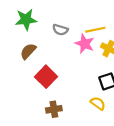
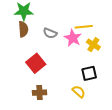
gray semicircle: (60, 30) -> (50, 33), moved
brown semicircle: (28, 51) -> (23, 29), moved, turned 126

